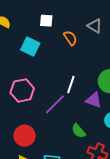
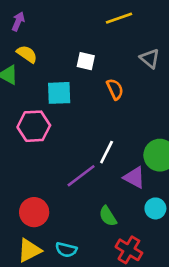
gray triangle: (95, 26) -> (150, 58), moved
cyan square: (30, 47) -> (59, 93), turned -36
pink hexagon: (22, 90) -> (34, 126), moved

